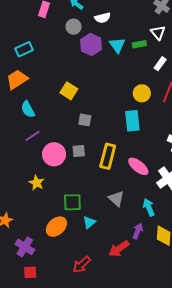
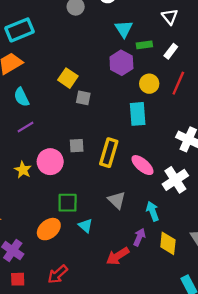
green rectangle: (139, 44) -> (144, 45), moved
purple hexagon: (91, 45) -> (121, 63), moved
cyan rectangle: (24, 49) -> (20, 30), size x1.4
gray square: (85, 120) -> (83, 98), moved
pink circle: (54, 154) -> (50, 162), moved
yellow star: (37, 183) -> (23, 170), moved
cyan triangle: (89, 222) -> (85, 226), turned -40
red arrow: (82, 265) -> (58, 274), moved

